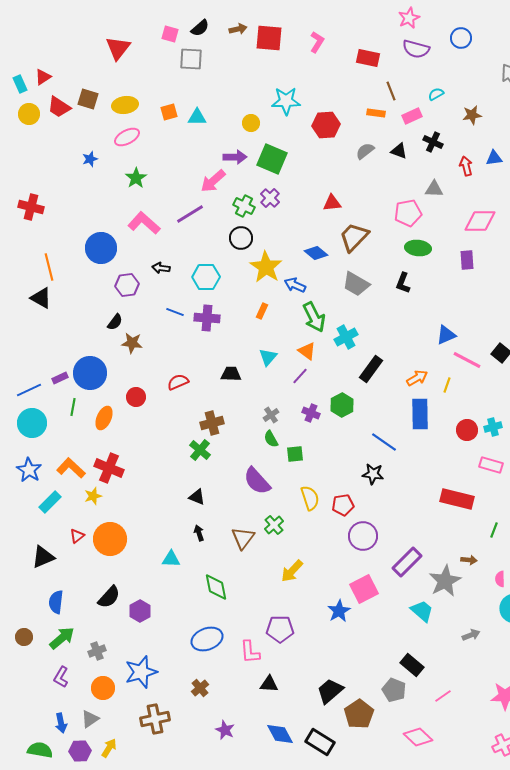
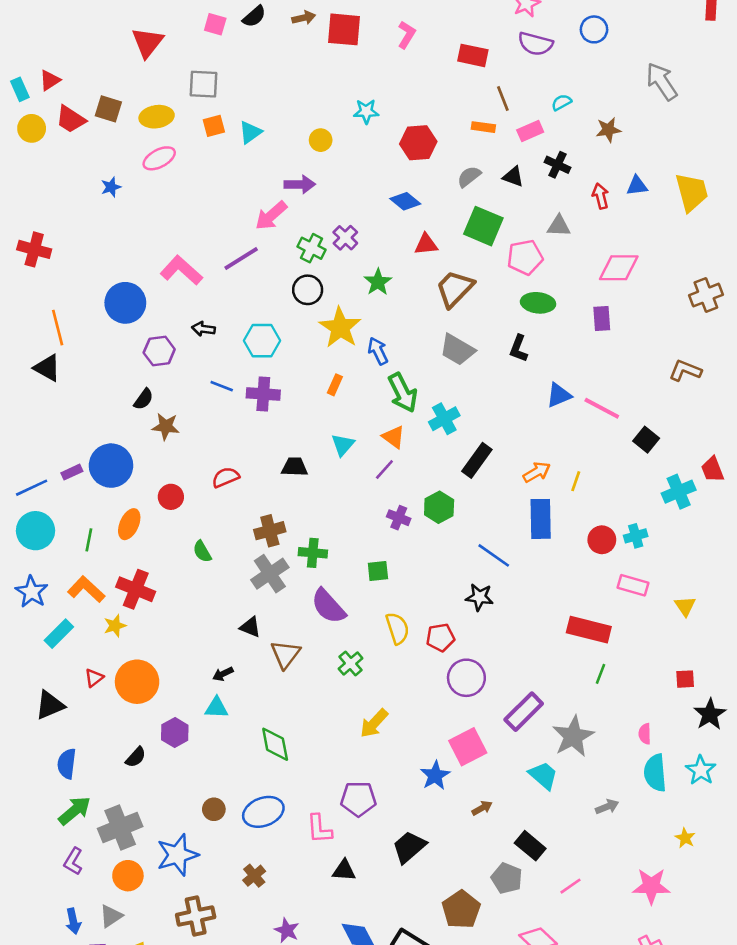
gray square: (191, 59) -> (203, 84), moved
cyan star: (286, 101) -> (366, 111), size x0.7
cyan triangle: (197, 117) -> (250, 132), turned -36
green square: (272, 159) -> (483, 226), moved
green star: (136, 178) -> (378, 282), moved
blue diamond: (316, 253) -> (405, 201), moved
blue arrow: (295, 285) -> (378, 351), turned 40
blue triangle: (446, 335) -> (559, 395), moved
pink line: (467, 360) -> (602, 408), moved
green line: (73, 407) -> (89, 540), moved
gray cross: (271, 415) -> (270, 574), moved, size x1.8
green semicircle: (271, 439) -> (202, 551), moved
green cross: (200, 450) -> (313, 553), moved, turned -35
green line: (494, 530) -> (601, 674), moved
black arrow: (199, 533) -> (223, 674), moved, turned -98
brown triangle: (243, 538) -> (285, 654), moved
brown arrow: (469, 560) -> (482, 808), moved, turned -35
black semicircle: (109, 597) -> (136, 757), size x0.7
purple hexagon: (140, 611) -> (175, 732), moved
brown circle: (24, 637) -> (214, 809), moved
gray cross: (97, 651) -> (120, 828), size x1.8
black trapezoid: (330, 691) -> (409, 847), moved

